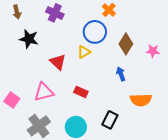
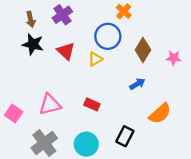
brown arrow: (17, 12) -> (31, 19), moved
purple cross: (55, 13) -> (62, 15), turned 30
red triangle: (58, 62) -> (66, 51), moved
blue arrow: (121, 74) -> (137, 84), turned 80
orange semicircle: (141, 100) -> (160, 113), turned -40

